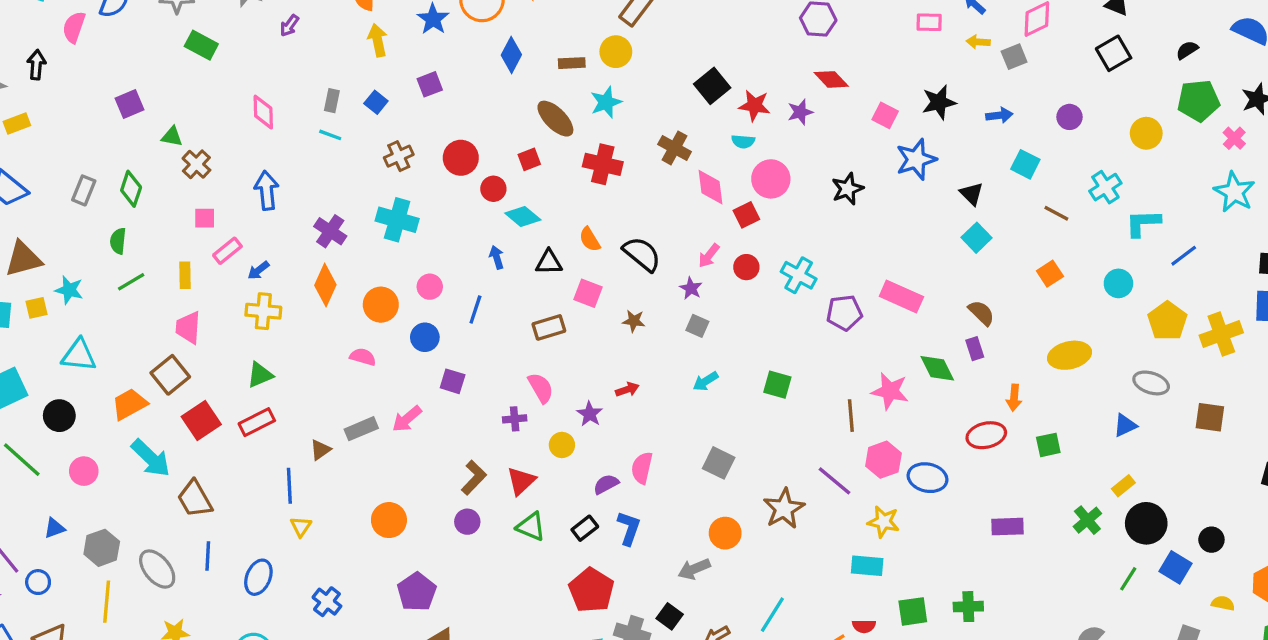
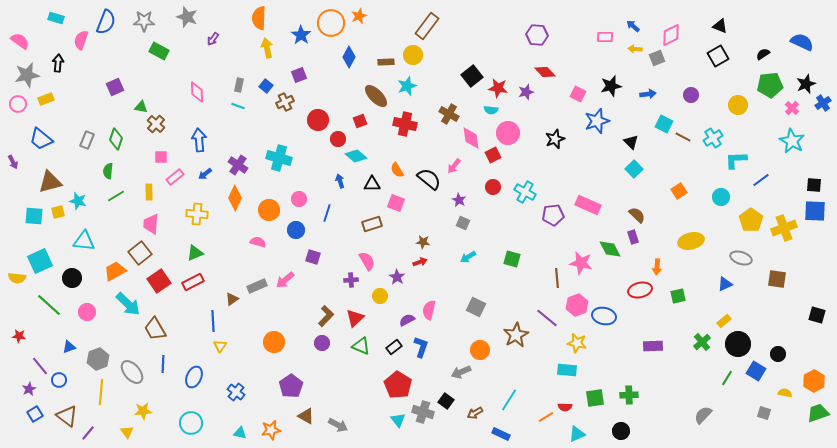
brown cross: (399, 156) -> (285, 102), moved
brown line: (1056, 213) -> (683, 137), moved
pink arrow: (709, 256) -> (454, 166), moved
blue arrow: (258, 270) -> (205, 174), moved
brown star: (634, 321) -> (423, 242), moved

